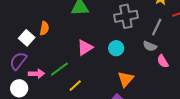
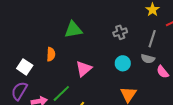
gray cross: (126, 16) -> (120, 32), size x0.6
orange semicircle: (44, 28) -> (51, 54), moved
cyan circle: (116, 48) -> (123, 63), moved

